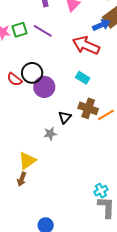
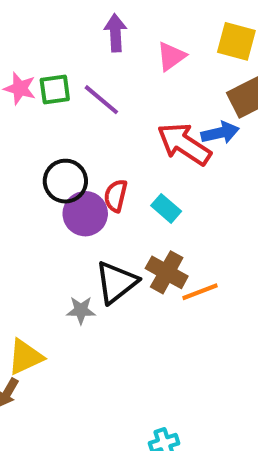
blue arrow: (101, 25) -> (220, 133), moved
red semicircle: (15, 79) -> (116, 196), moved, turned 56
black triangle: (65, 117) -> (116, 282), size x1.6

